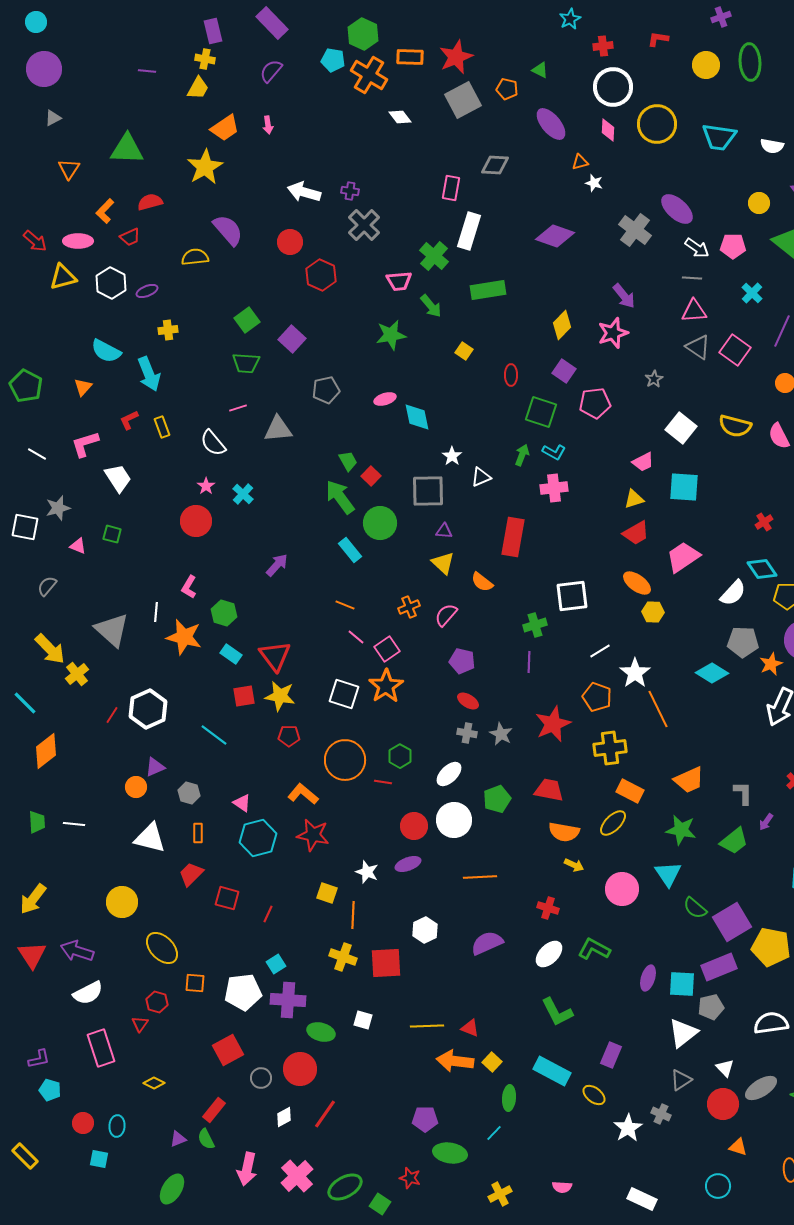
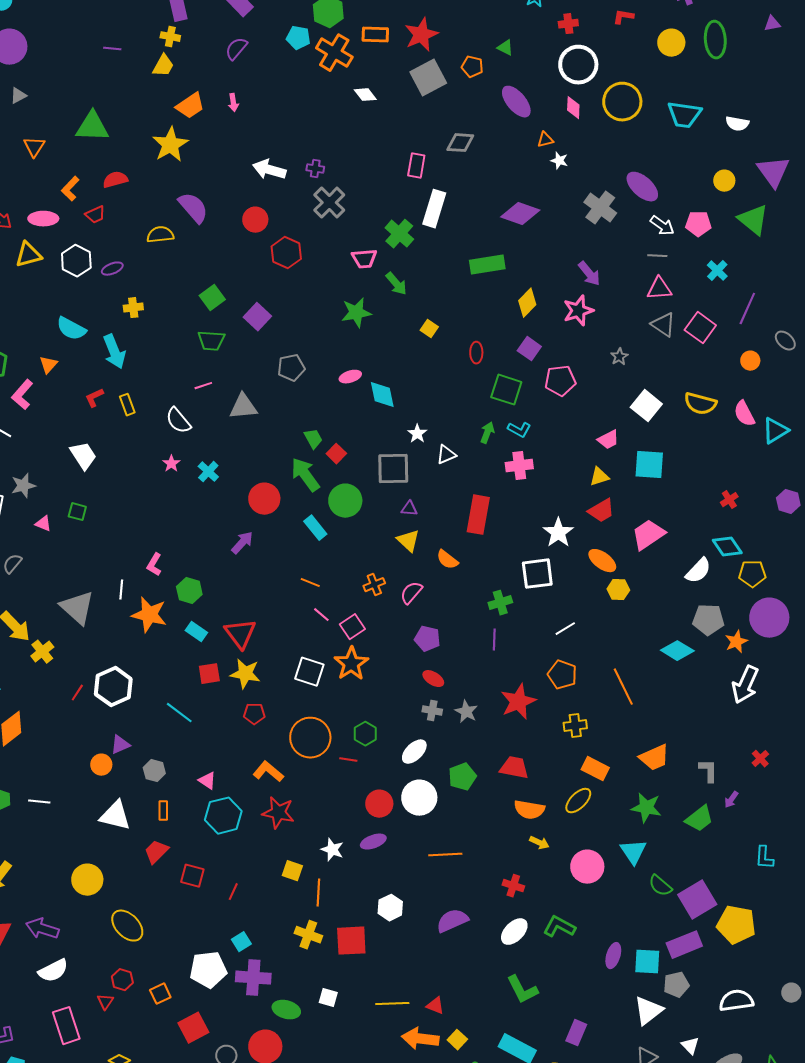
green rectangle: (488, 290) -> (487, 265), moved
pink L-shape: (85, 444) -> (22, 395), moved, turned -32
red circle: (196, 521) -> (264, 499), moved
white star: (635, 673) -> (558, 533), moved
yellow cross: (610, 748) -> (575, 726), size x0.7
orange square: (195, 983) -> (160, 994), moved, turned -30

